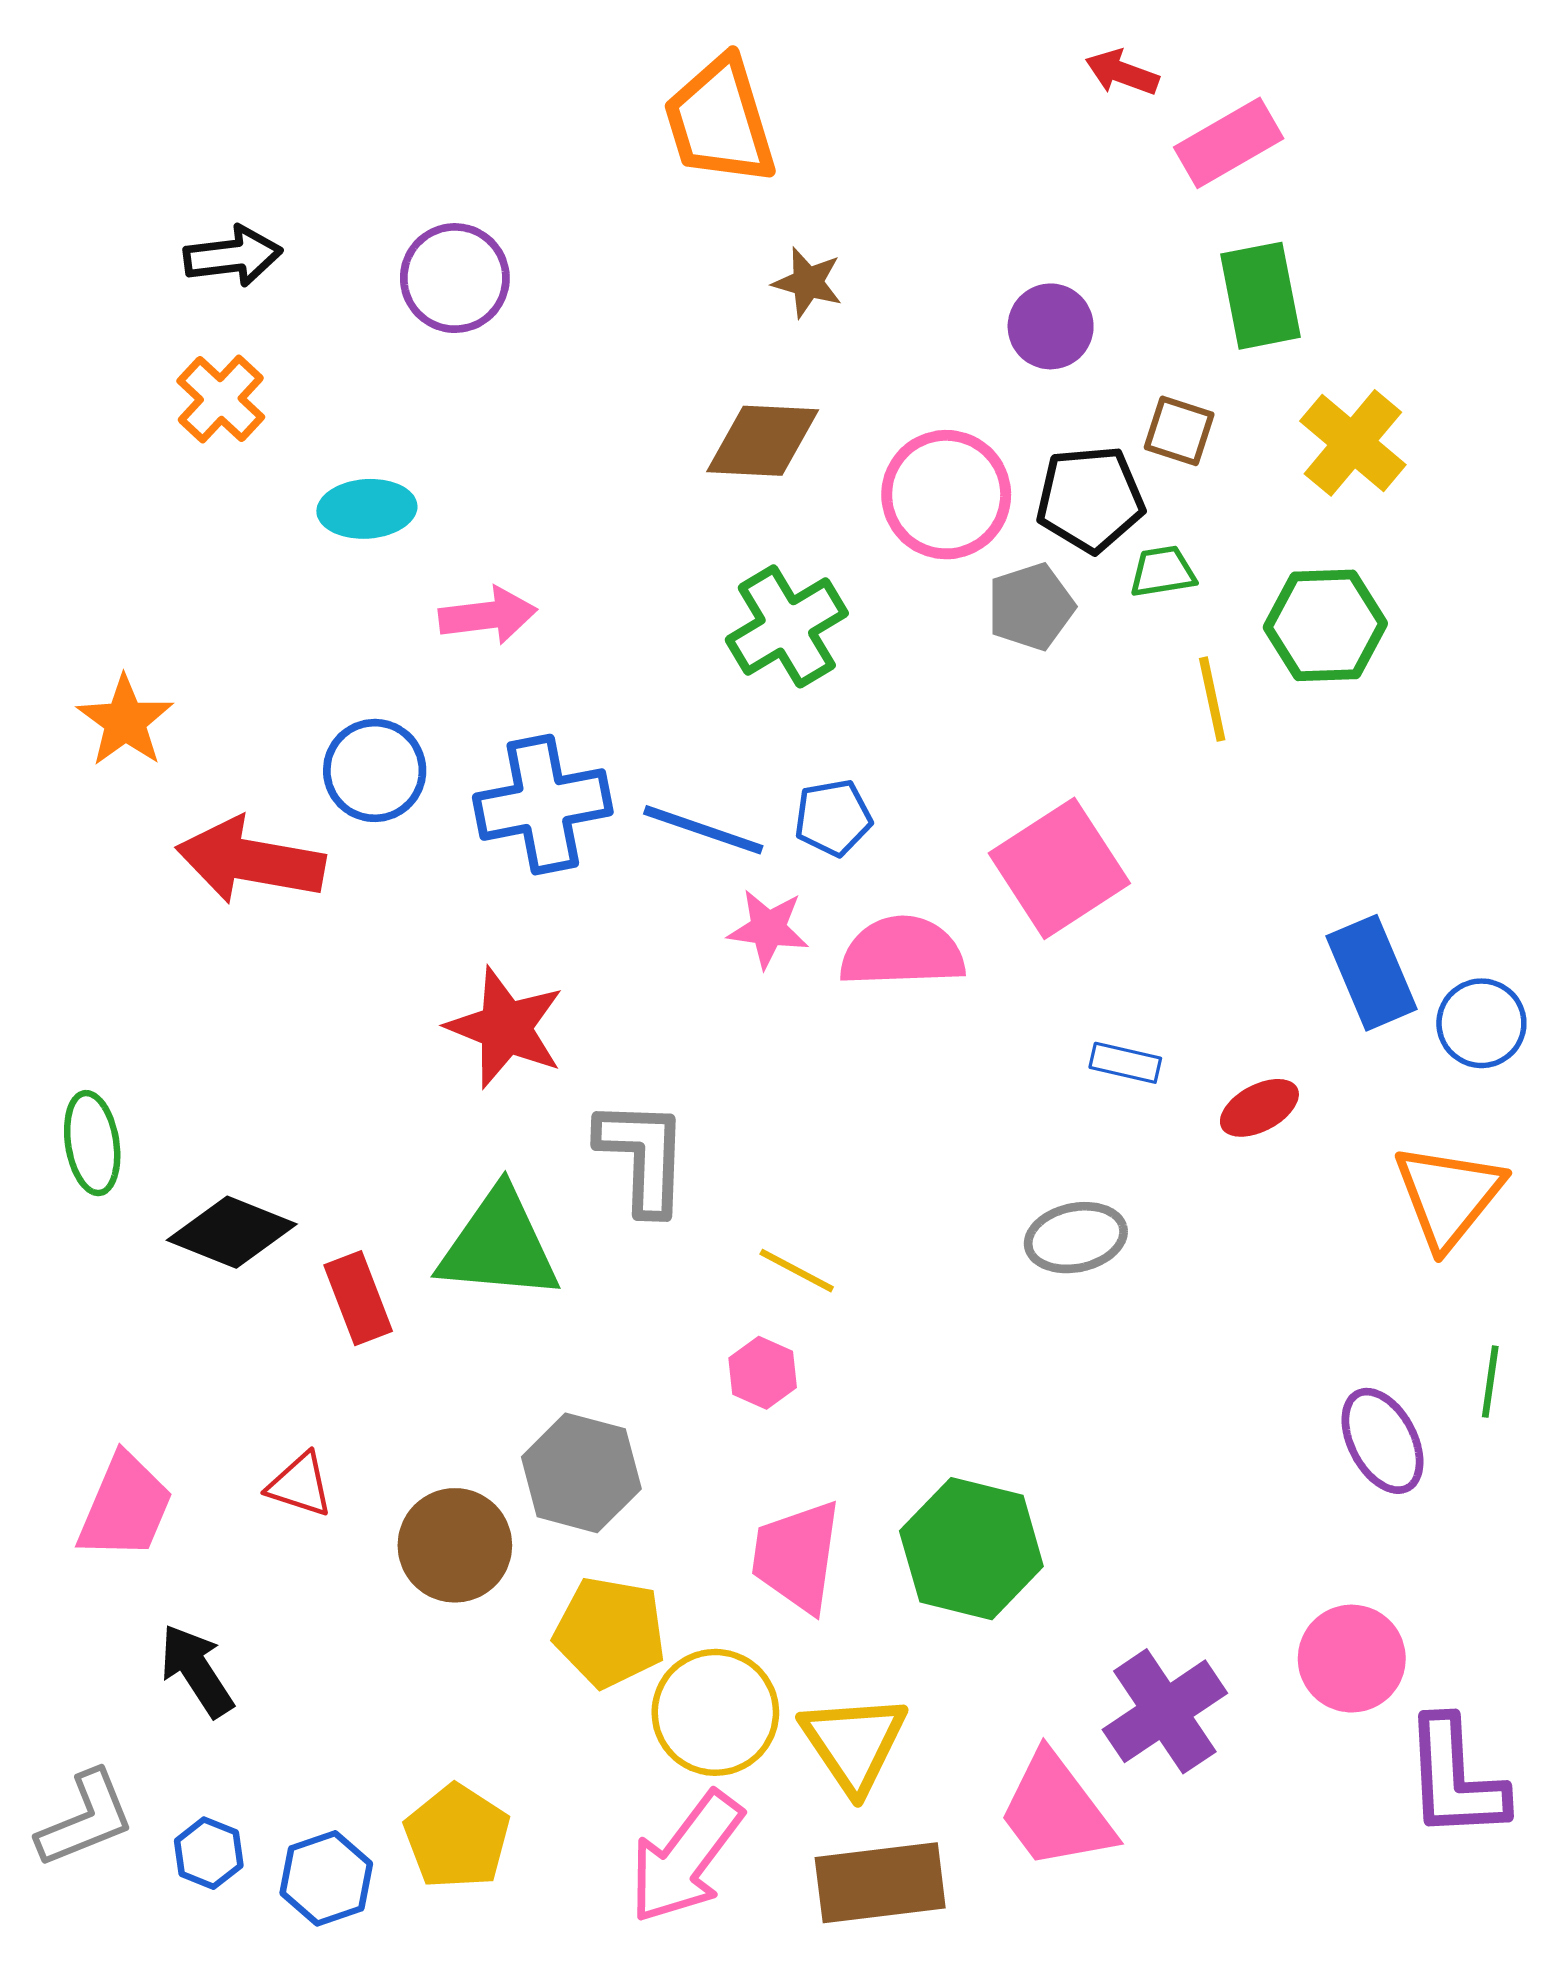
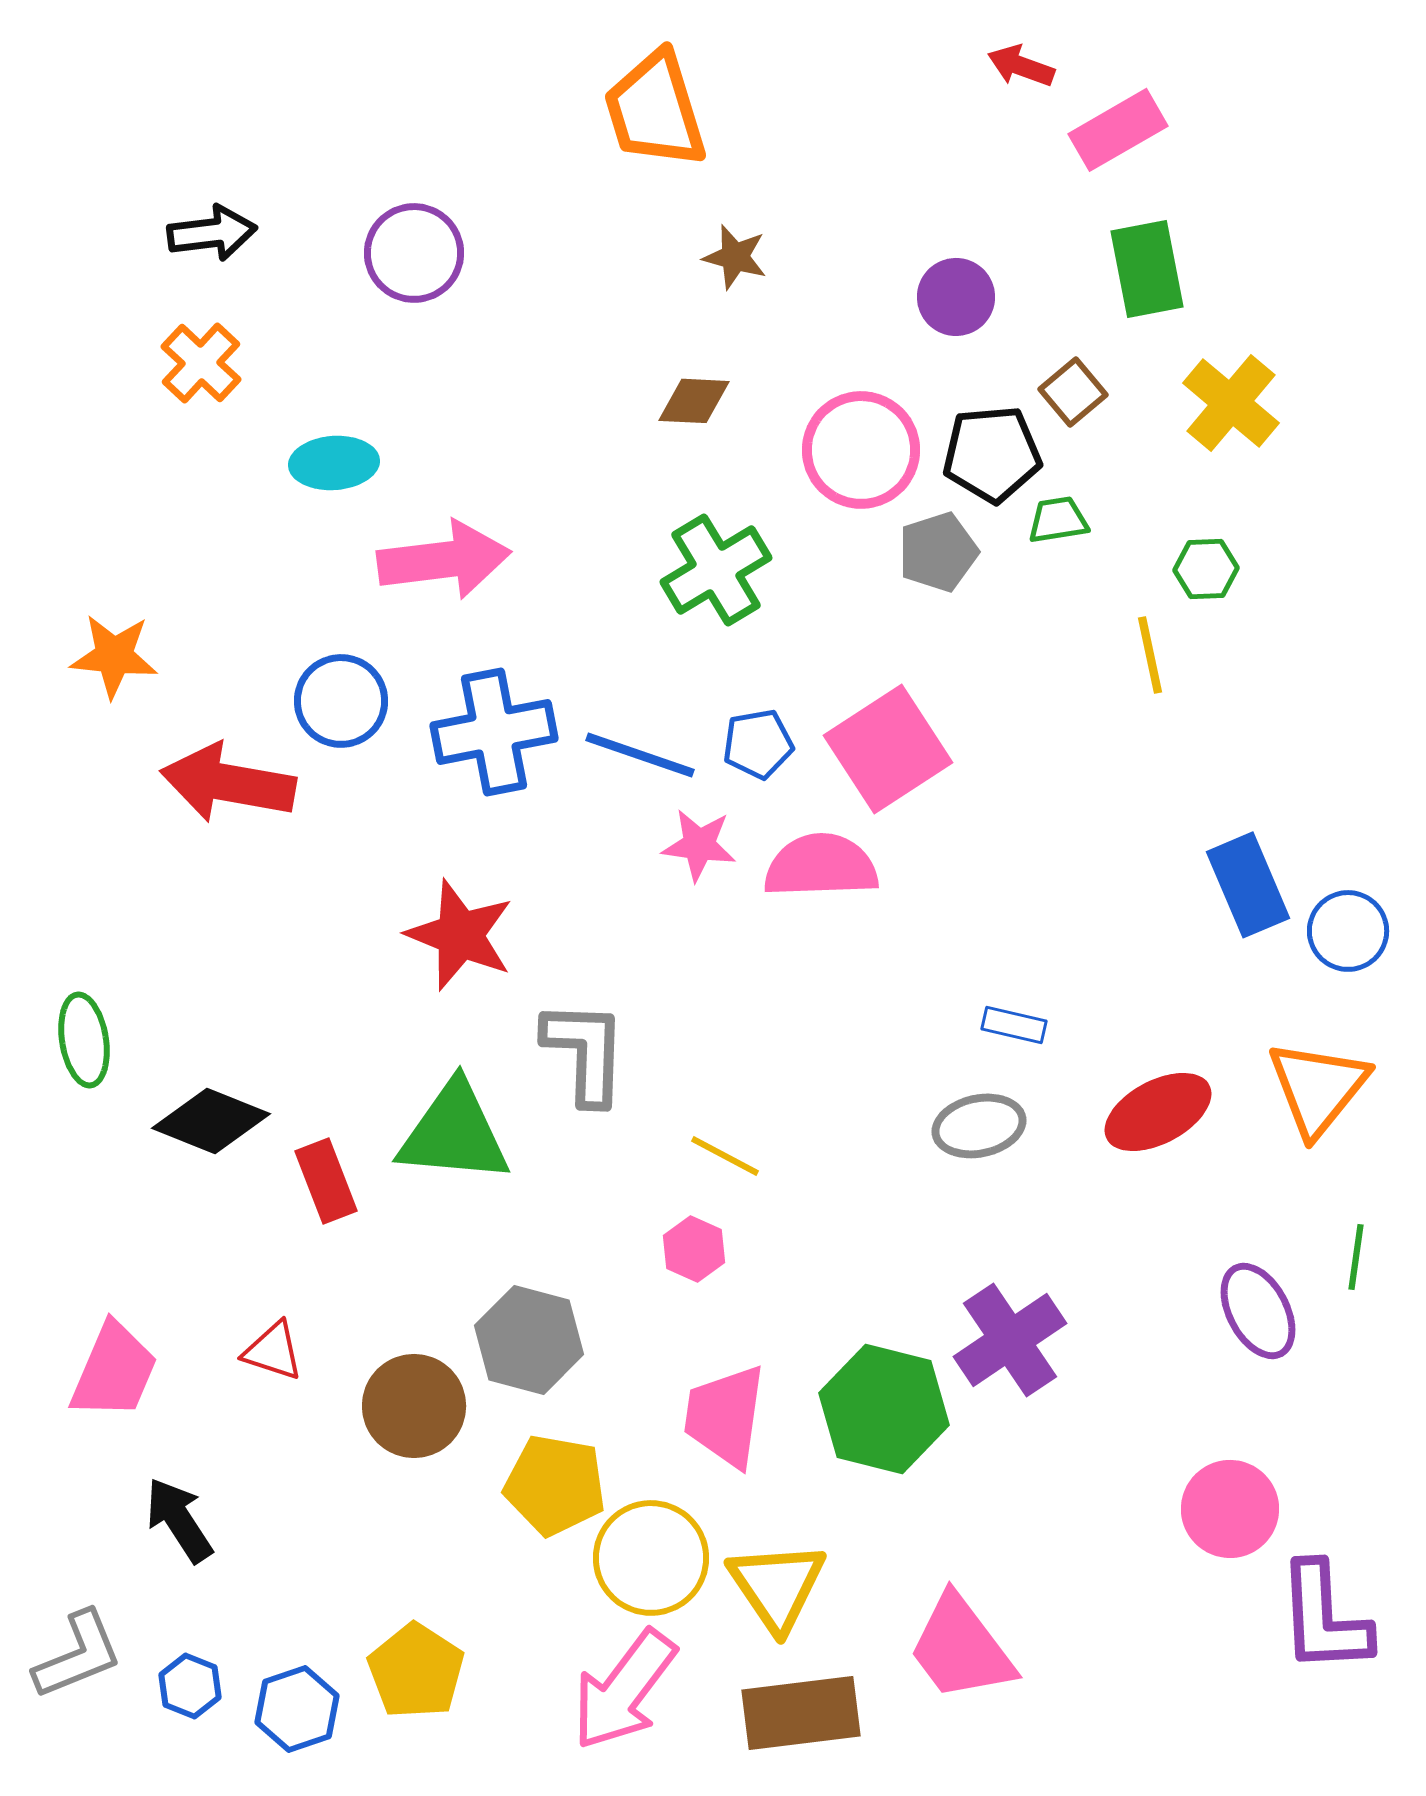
brown square: (1179, 431) -> (1073, 392), turned 32
brown diamond: (763, 441) -> (694, 401), size x0.7
pink arrow: (488, 615) -> (444, 560), size x1.5
green hexagon: (1325, 625) -> (1206, 569), size x0.6
yellow line: (1212, 699) -> (1150, 655), moved
orange star: (125, 721) -> (114, 656), turned -30
pink square: (1059, 868) -> (888, 749), moved
blue rectangle: (1125, 1063) -> (1014, 1025), moved
red ellipse: (1259, 1108) -> (1158, 1112), moved, size x1.5
purple cross: (1165, 1711) -> (1010, 1340), moved

